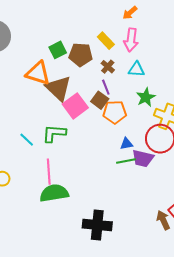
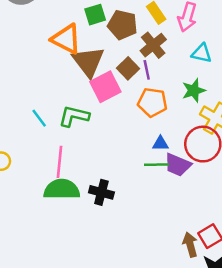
brown cross: (108, 67) -> (153, 45), size x1.5
cyan triangle: (136, 69) -> (202, 53), moved
brown square: (100, 100) -> (128, 68), moved
black cross: (97, 225) -> (101, 192), moved, size x0.7

